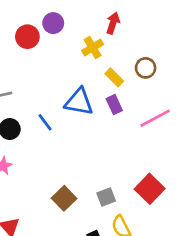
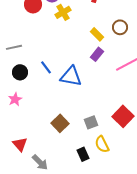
yellow cross: (93, 48) -> (63, 12), moved
blue triangle: (79, 102) -> (71, 76), moved
purple rectangle: (114, 105) -> (97, 54), turned 64

